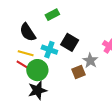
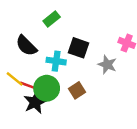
yellow line: (26, 53) -> (15, 79), moved, turned 35
brown square: (79, 72) -> (77, 90), moved
black star: (38, 90) -> (35, 102), moved

